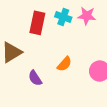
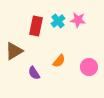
cyan cross: (63, 17) -> (58, 21), turned 32

